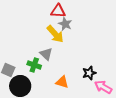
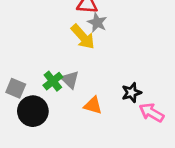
gray triangle: (46, 54) -> (70, 80), moved
green cross: (34, 65) -> (53, 81), turned 32

